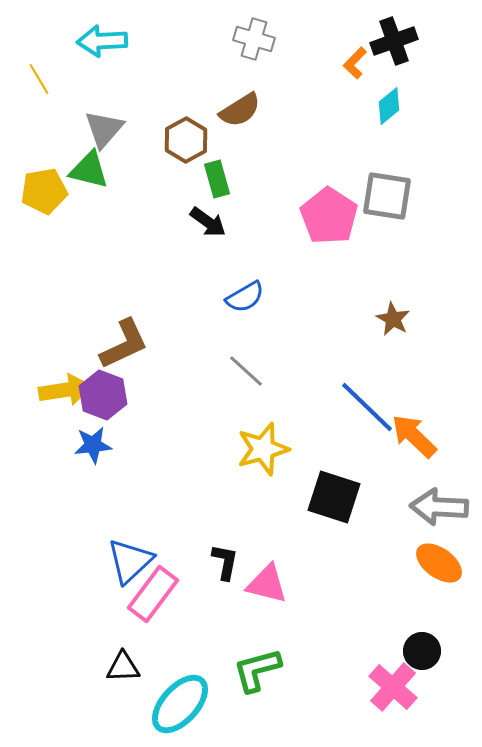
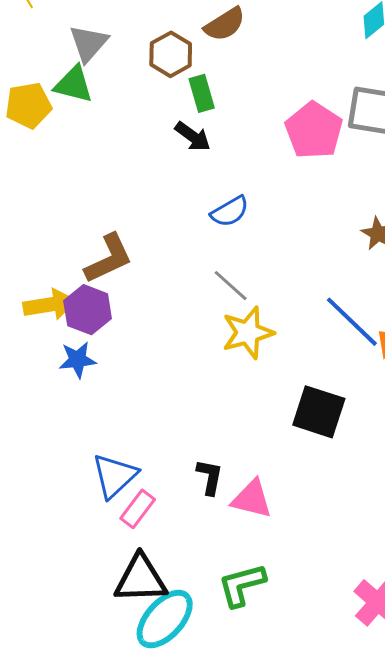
yellow star: (263, 449) -> (248, 333), moved
pink rectangle: (153, 594) -> (138, 509), size x0.7
black triangle: (123, 667) -> (141, 579), moved, size x1.6

